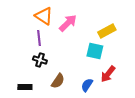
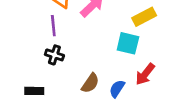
brown semicircle: (58, 81) -> (90, 83), moved

